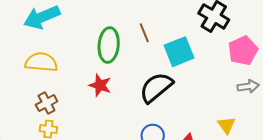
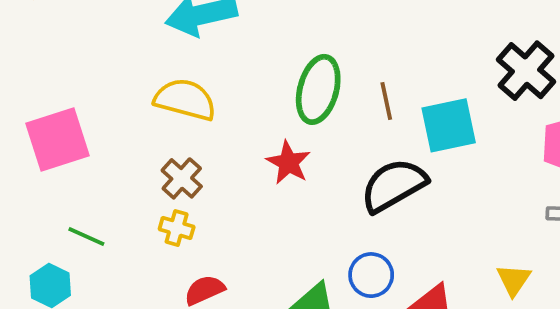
brown line: (144, 33) -> (386, 101), moved
brown cross: (47, 103) -> (182, 178), turned -30

